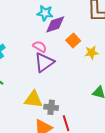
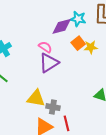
cyan star: (45, 13) -> (78, 19), moved
yellow star: (91, 53) -> (91, 47), moved

